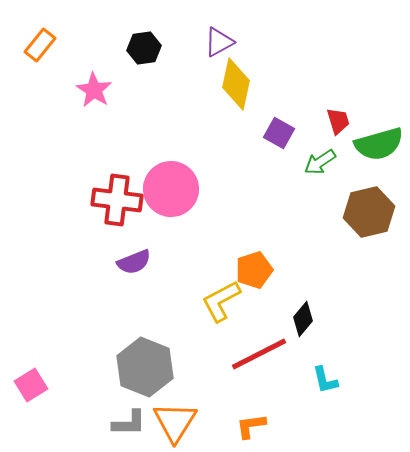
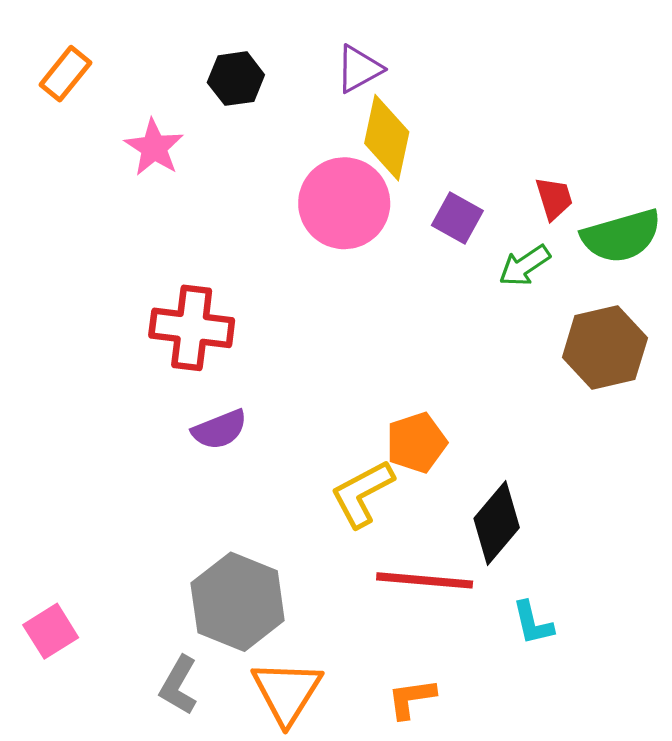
pink circle: (171, 189) -> (344, 203), moved
black diamond: (303, 319) -> (497, 523), size x1.4
red line: (259, 354) -> (425, 580), turned 32
gray L-shape: (129, 423) -> (179, 685), moved, turned 120

